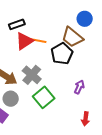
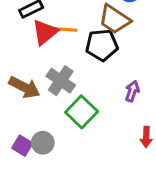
black pentagon: (62, 54) -> (102, 45), turned 30
gray circle: (11, 99) -> (43, 143), moved

